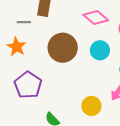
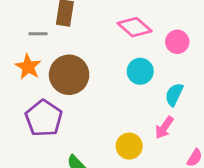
brown circle: (63, 48) -> (69, 75), moved

